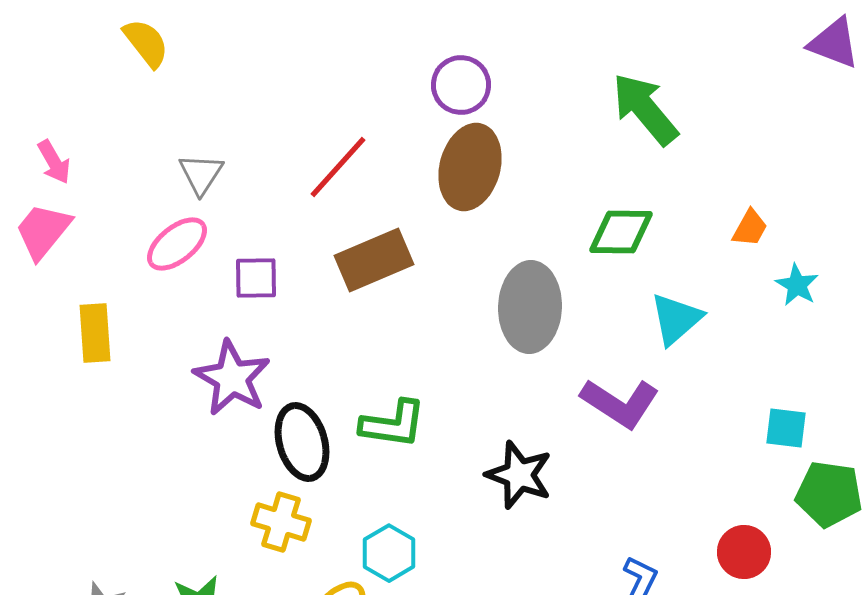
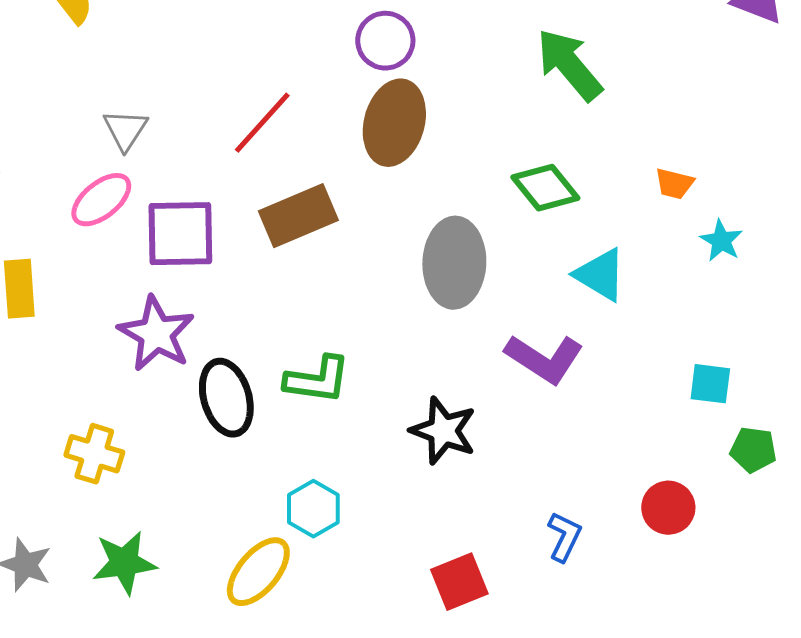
orange trapezoid: (750, 228) -> (674, 184), turned 75
green diamond: (621, 232) -> (545, 188), turned 50
purple square: (256, 278) -> (180, 234), size x1.6
cyan triangle: (676, 319) -> (600, 275), turned -48
green pentagon: (829, 494) -> (753, 450), size x0.7
yellow cross: (281, 522) -> (94, 454), moved

